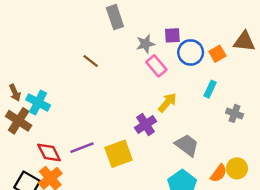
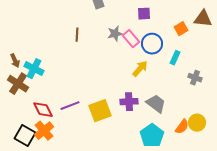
gray star: (145, 44) -> (115, 34), moved
blue circle: (191, 52) -> (152, 44), moved
brown line: (91, 61) -> (77, 35), turned 56
purple cross: (145, 124) -> (129, 102), moved, turned 30

